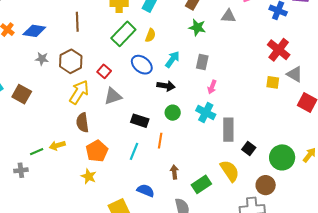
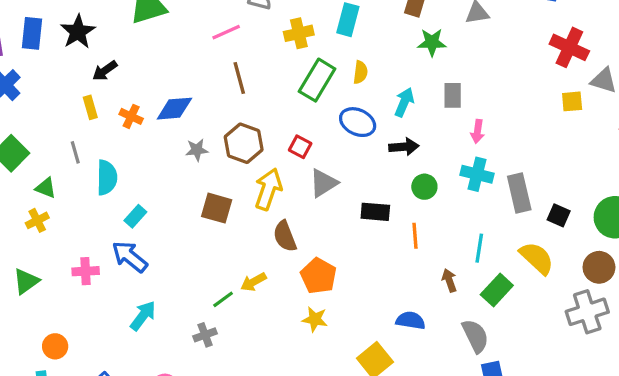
brown square: (22, 94) -> (217, 208), moved
cyan line: (134, 151) -> (479, 248), moved

